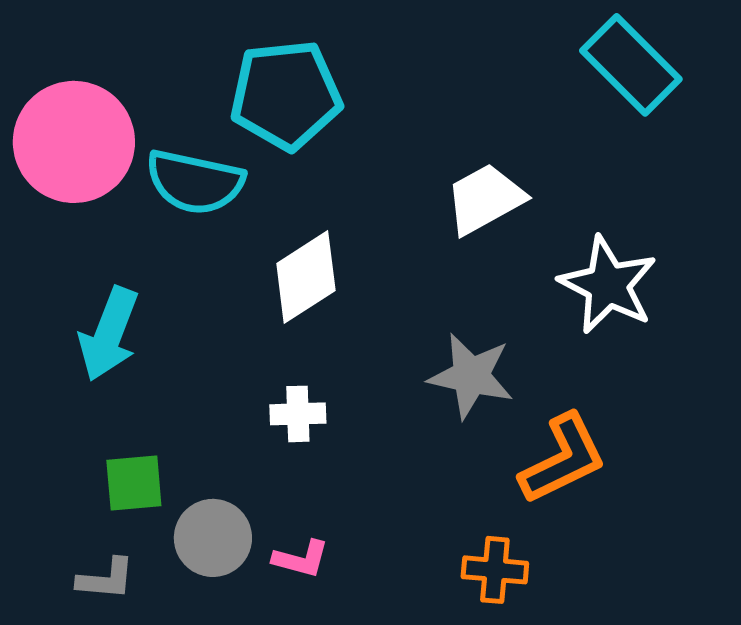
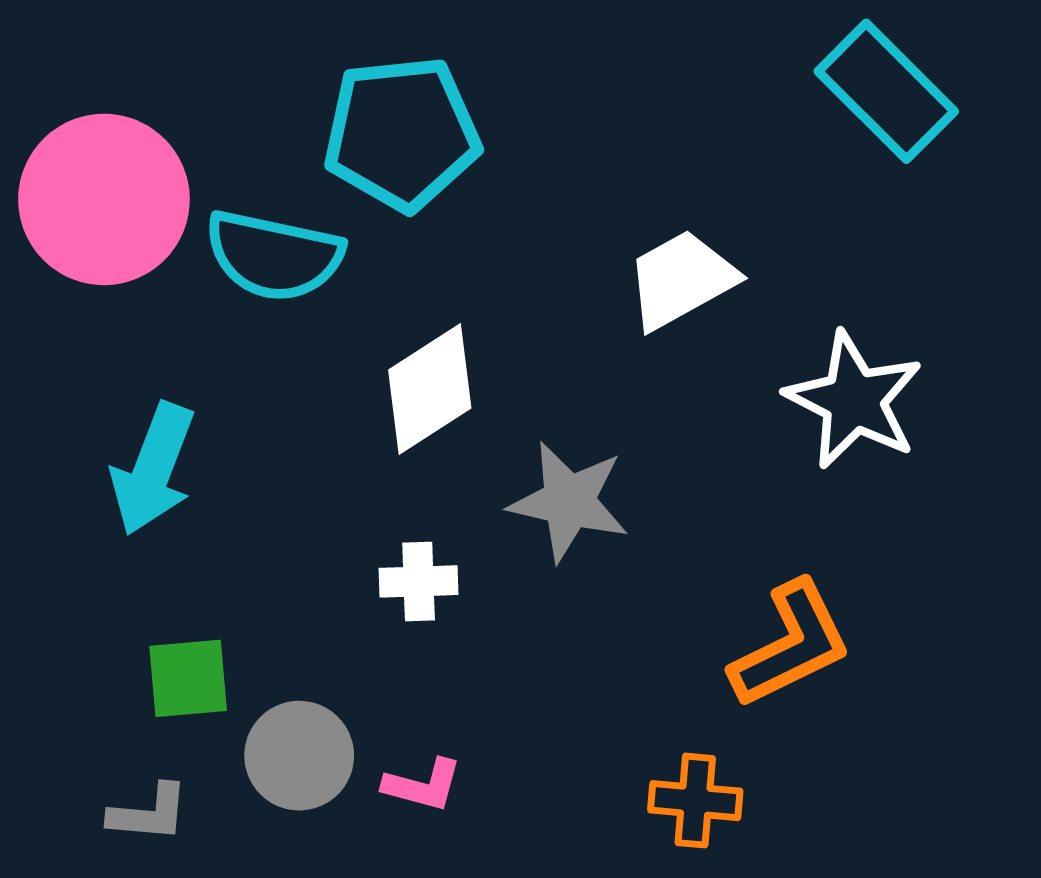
gray star: (471, 376) -> (569, 501), moved

